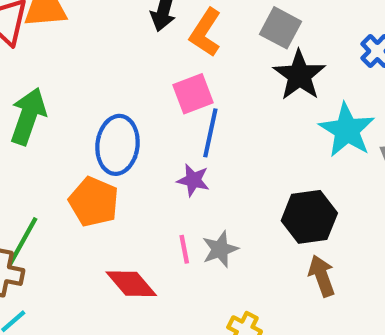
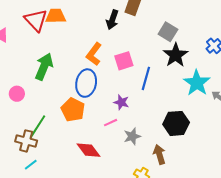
orange L-shape: (205, 33) -> (94, 54), moved
blue line: (210, 133) -> (146, 78), moved
pink line: (184, 249) -> (111, 123), moved, turned 72
brown arrow: (322, 276) -> (159, 154), moved

